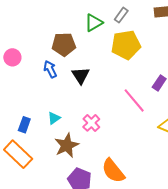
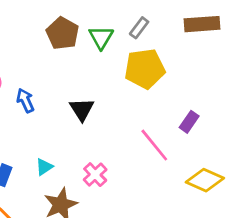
green triangle: (94, 23) -> (101, 37), turned -30
brown pentagon: (64, 44) -> (63, 33), moved, turned 30
blue arrow: (50, 69) -> (25, 100), moved

